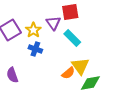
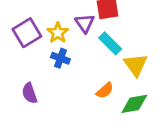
yellow triangle: (80, 66) -> (136, 65), moved

